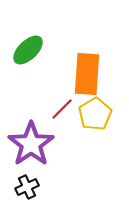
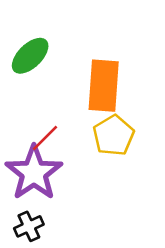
red line: (62, 109) -> (45, 138), moved

